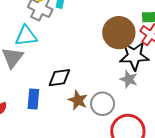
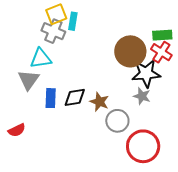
blue rectangle: (33, 99) -> (51, 98), moved
brown star: (78, 100) -> (99, 102), moved

